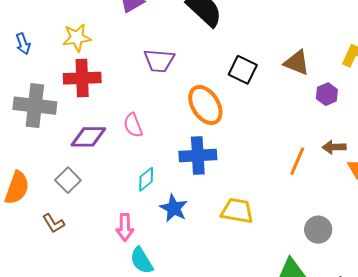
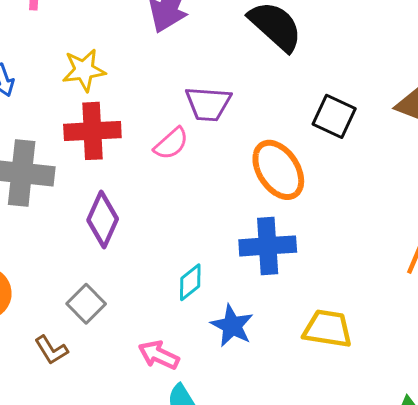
pink semicircle: (133, 125) -> (171, 144), moved, turned -110
purple diamond: (88, 137) -> (103, 220), turned -66
gray square: (68, 180) -> (86, 304), moved
pink arrow: (125, 227) -> (159, 355), turned 116

